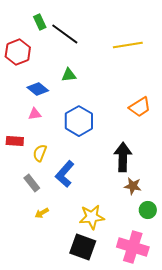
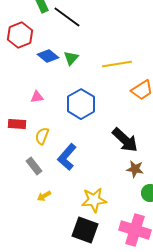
yellow line: (128, 45) -> (117, 64), moved
green triangle: (69, 75) -> (71, 58), turned -42
blue diamond: (38, 89) -> (48, 56), moved
black arrow: (123, 157) -> (125, 140), turned 132

